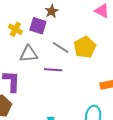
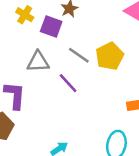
yellow cross: (15, 29) -> (25, 15), moved
purple line: (53, 70) -> (68, 83), turned 42

